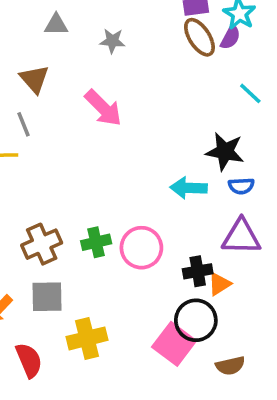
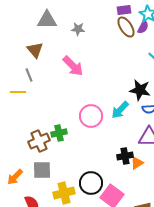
gray triangle: (56, 25) -> (47, 20), size x1.5
cyan arrow: (189, 188) -> (120, 110), turned -48
green cross: (96, 242) -> (59, 133), moved
pink circle: (141, 248) -> (91, 116), moved
black circle: (196, 320) -> (91, 183), moved

